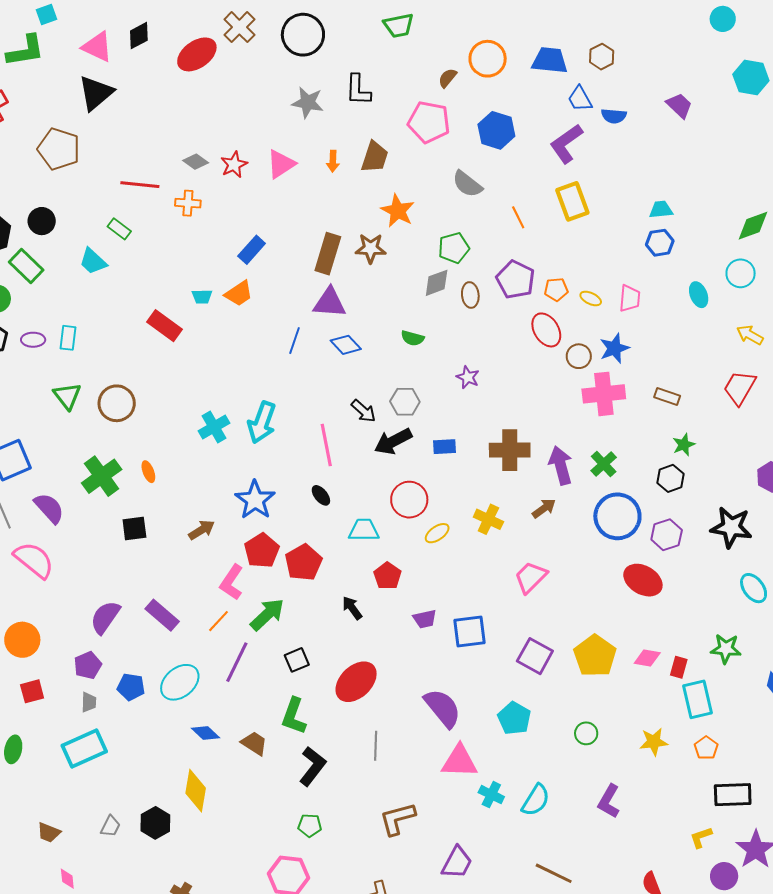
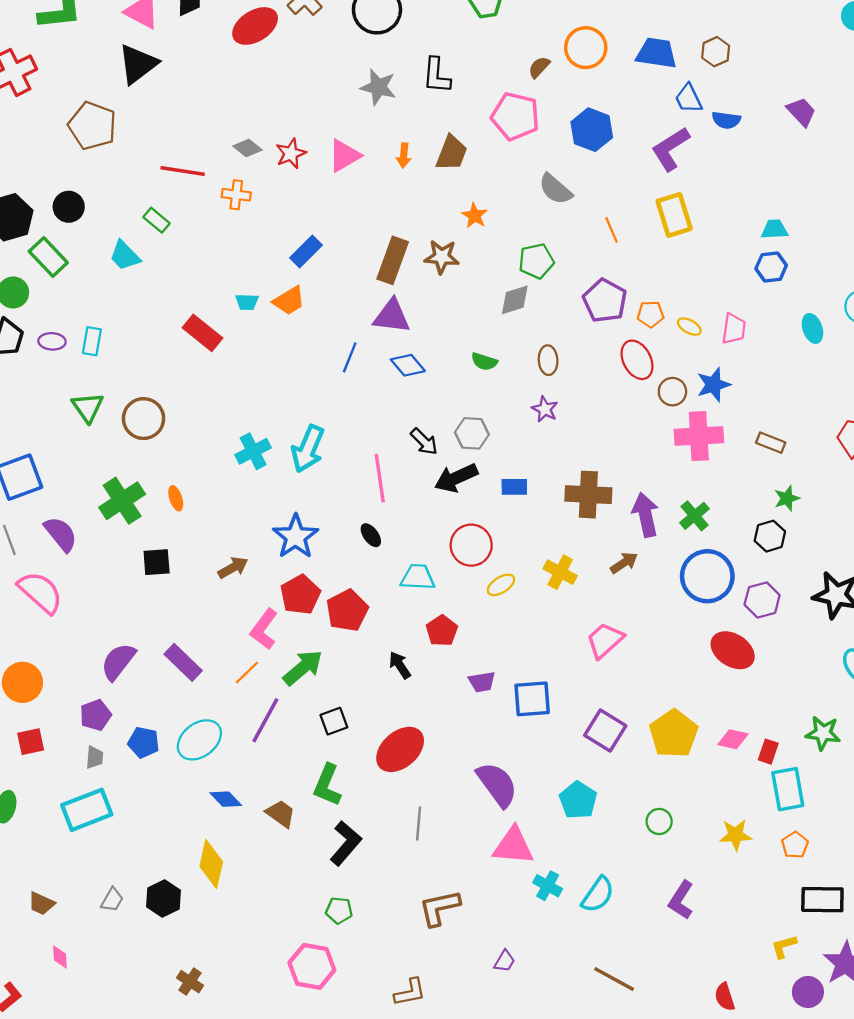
orange star: (398, 211) -> (475, 216), size x0.7
brown ellipse: (470, 295) -> (548, 360), moved
purple trapezoid: (457, 863) -> (505, 961), size x0.6

